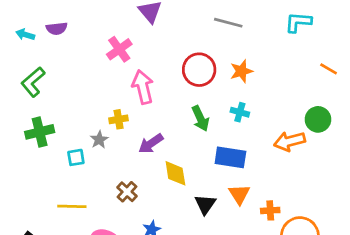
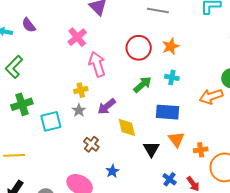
purple semicircle: (57, 28) -> (29, 25), turned 63
green arrow: (200, 118) -> (142, 85), turned -102
gray star: (99, 140) -> (79, 110), moved
cyan square: (76, 157) -> (51, 121), size x1.5
yellow line: (72, 206) -> (14, 155), moved

